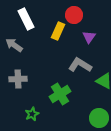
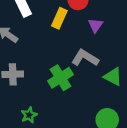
green cross: (60, 94) -> (61, 78), moved

